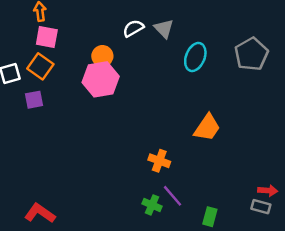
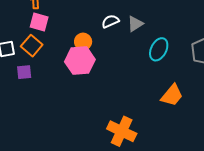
gray triangle: (164, 29) -> (135, 24), turned 36
orange trapezoid: (207, 128) -> (172, 95), moved
orange cross: (159, 161) -> (122, 131), size x1.6

